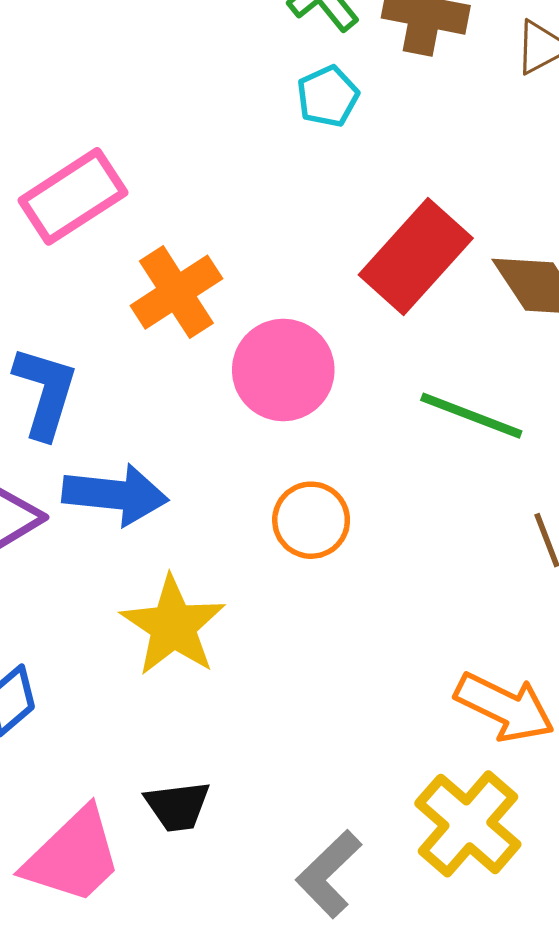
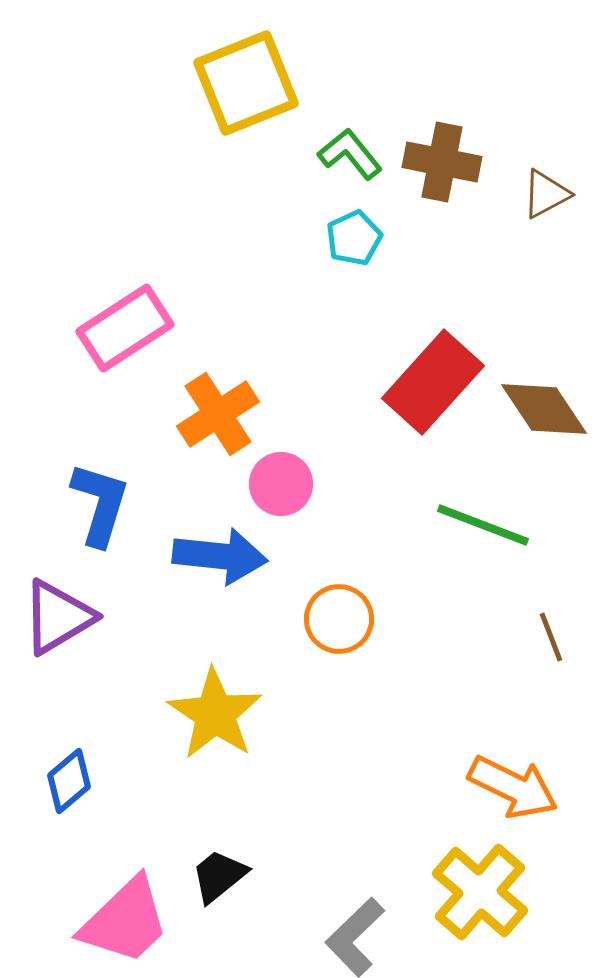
pink circle: (283, 370) -> (281, 484), moved, size x0.7
blue arrow: (115, 495) -> (220, 556), moved
black trapezoid: (178, 806) -> (219, 876), turned 148

